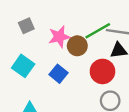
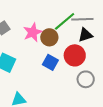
blue square: (58, 74) -> (50, 62), moved

